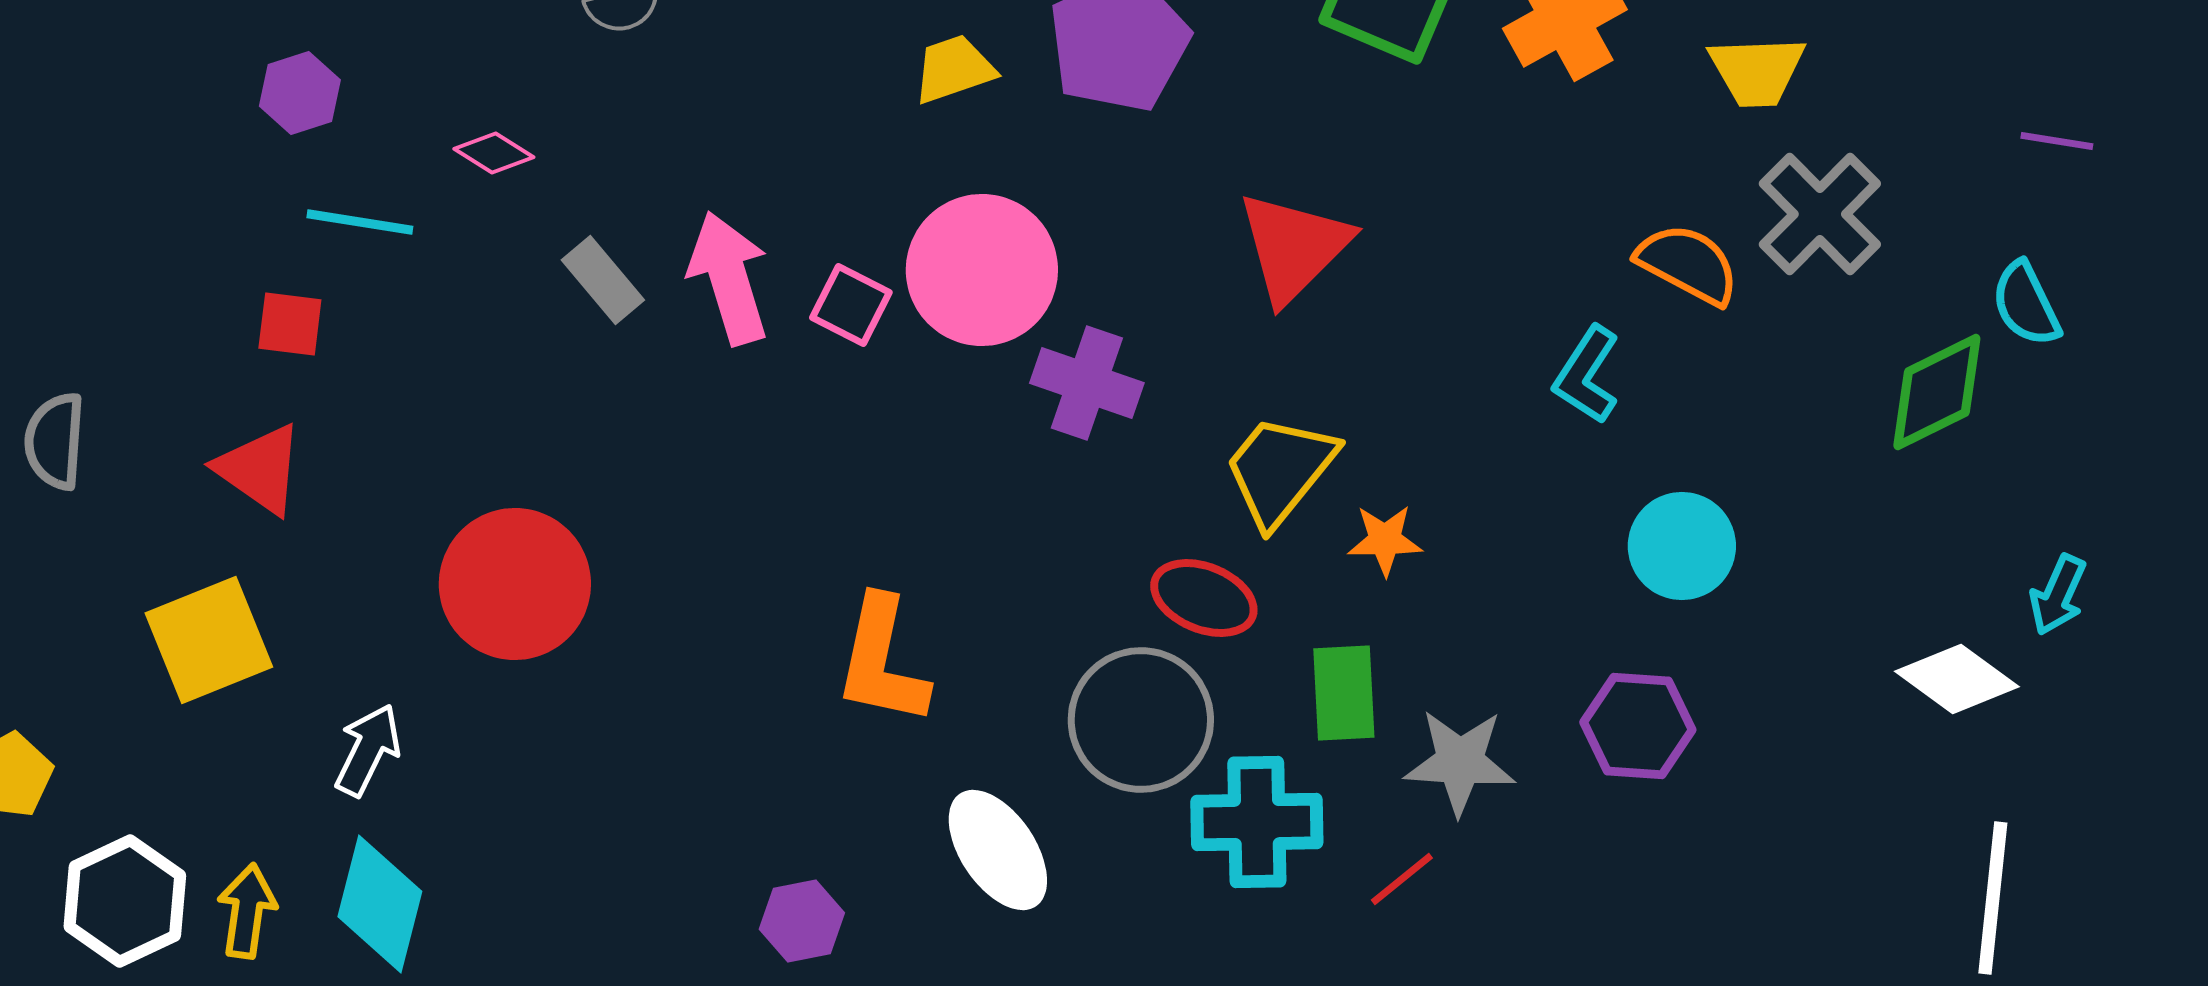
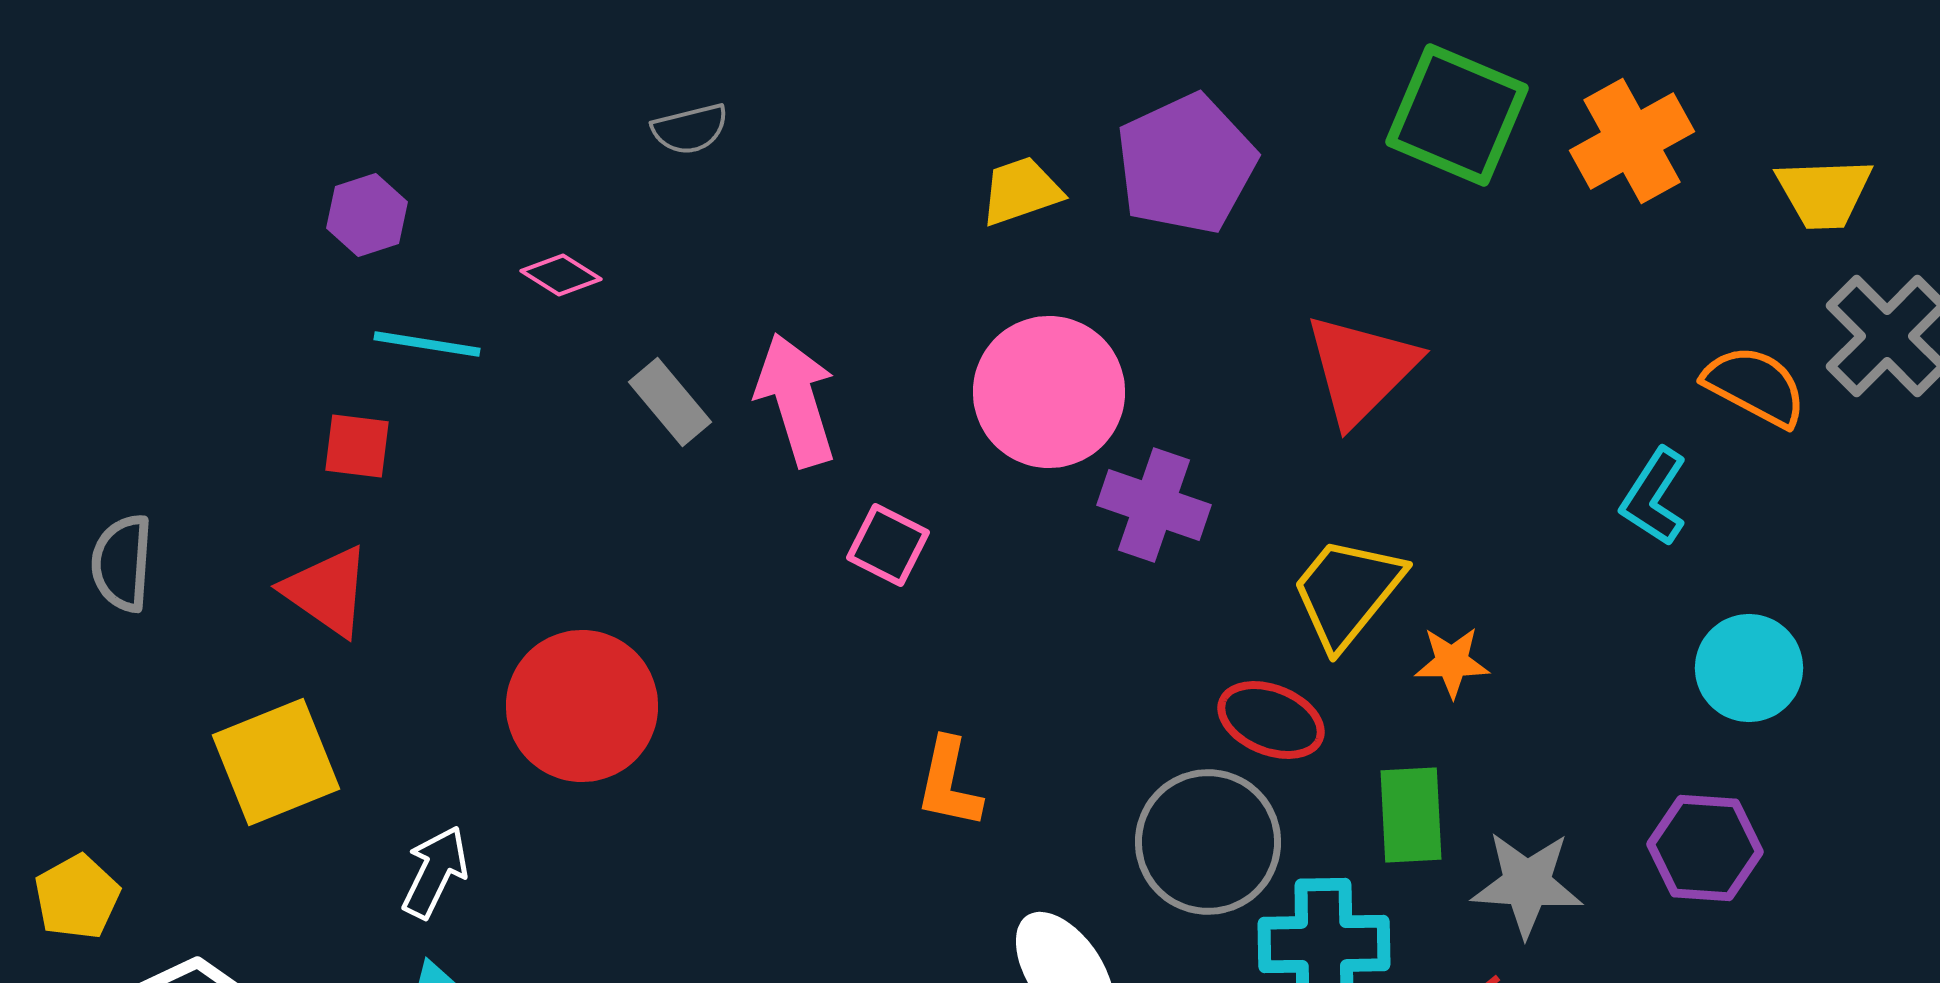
pink square: (851, 305) -> (888, 545), moved
orange L-shape: (882, 661) -> (949, 783), size x0.7

